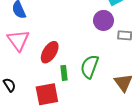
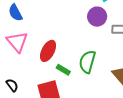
green rectangle: (64, 73) -> (63, 70), turned -48

